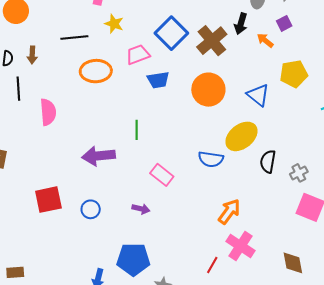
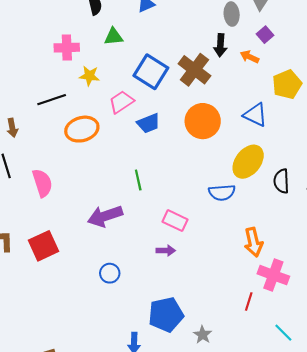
red square: (48, 200) -> (43, 246), moved
purple arrow: (141, 209) -> (166, 250), moved
orange arrow: (229, 212) -> (253, 242), turned 144

